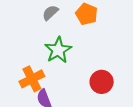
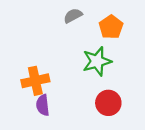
green star: (58, 50) -> (97, 61), moved

